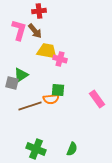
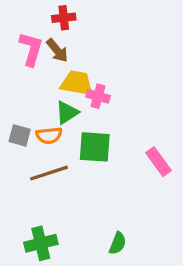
green triangle: (21, 75) -> (67, 113), moved
green square: (58, 90) -> (95, 147), size x1.5
orange semicircle: (51, 99) -> (49, 135), moved
green cross: (36, 149) -> (41, 243), moved, turned -36

